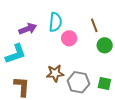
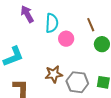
purple arrow: (28, 29) -> (27, 14), moved, turned -96

